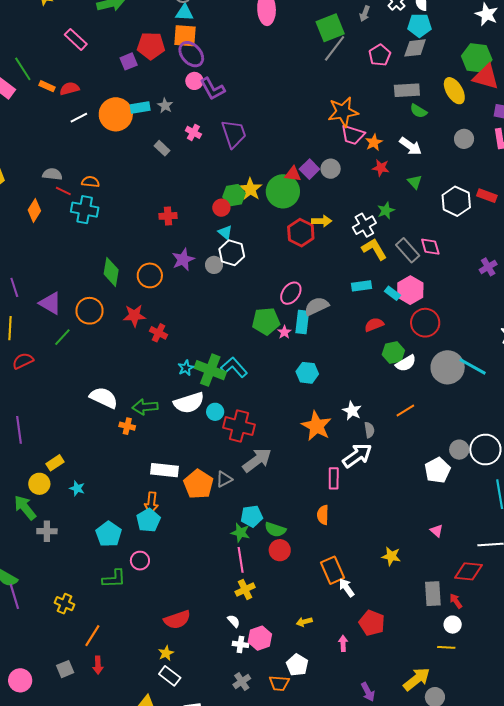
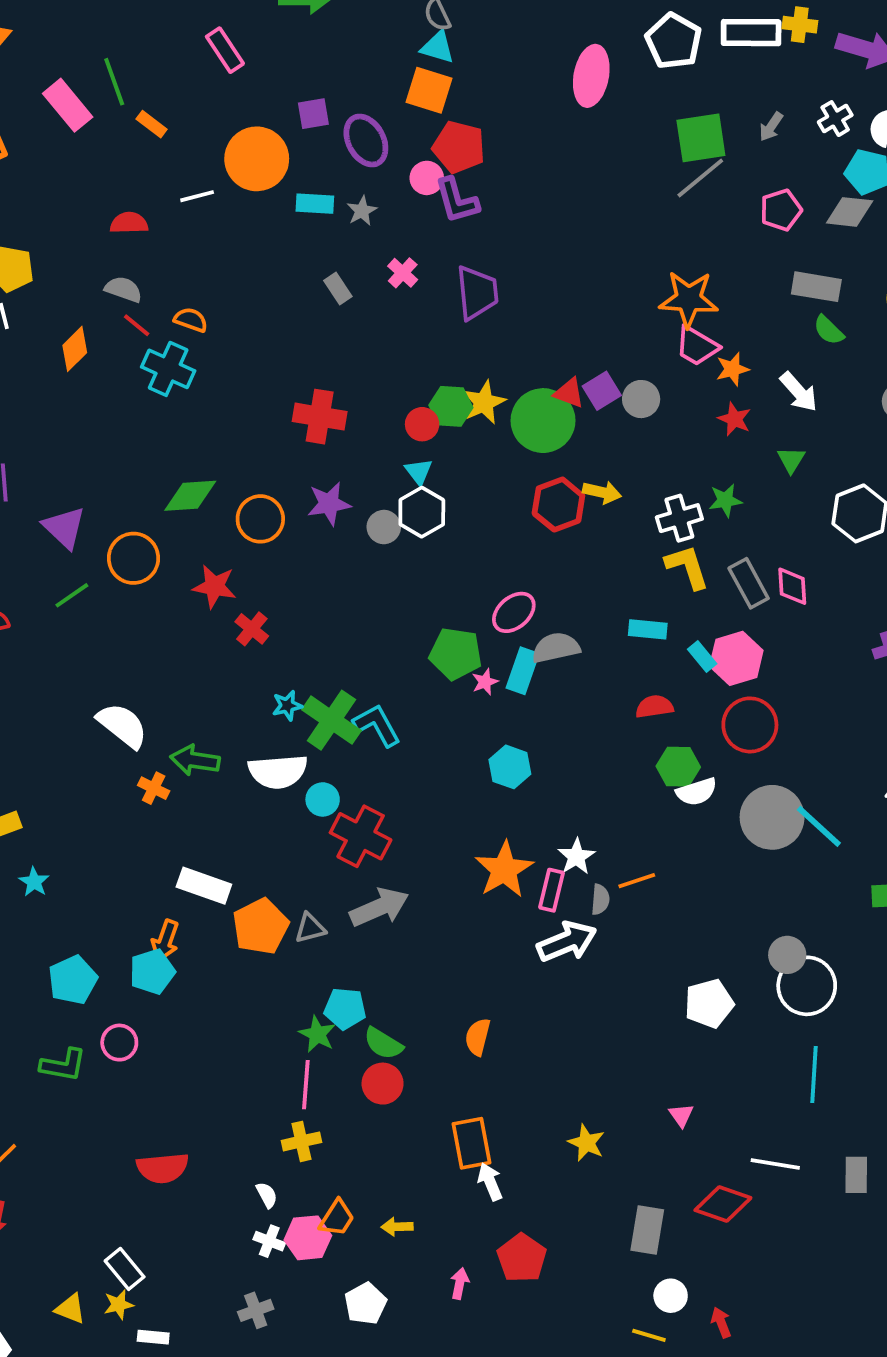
red pentagon: (151, 46) -> (459, 147), moved
purple ellipse: (191, 54) -> (366, 141), moved
red semicircle: (69, 89) -> (129, 223), moved
orange circle: (116, 114) -> (257, 159), moved
red cross: (168, 216) -> (320, 417), size x1.5
green diamond: (111, 272) -> (190, 496), turned 64
orange line: (405, 411) -> (637, 881), moved
gray circle: (459, 450) -> (787, 955), moved
pink rectangle: (334, 478) -> (552, 890), moved
red arrow: (456, 601) -> (721, 1322), moved
yellow star: (166, 653) -> (119, 1305), moved
orange trapezoid: (279, 683) -> (337, 1218), moved, turned -75

